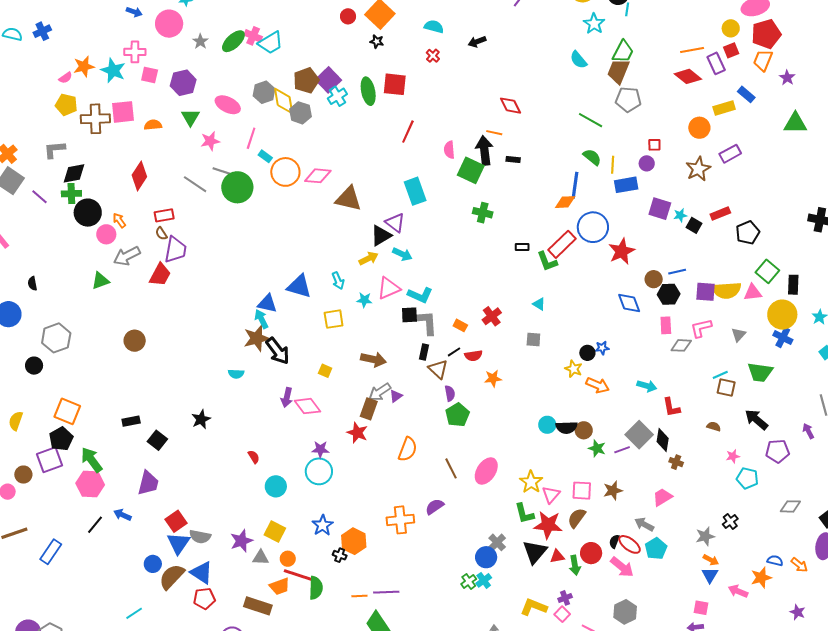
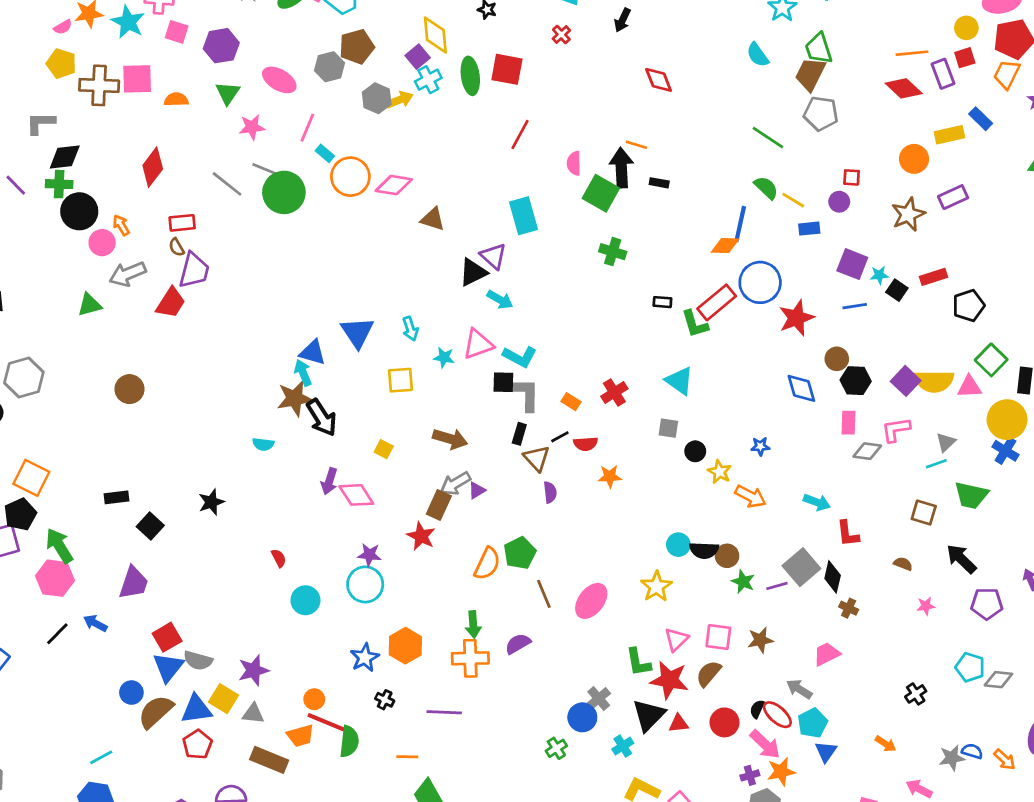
black arrow: (477, 42) -> (622, 20), turned -48
green trapezoid: (623, 52) -> (819, 49), turned 130
brown pentagon: (306, 80) -> (357, 47), moved
purple square: (328, 80) -> (418, 57), size x0.7
yellow diamond: (284, 101) -> (435, 35), moved
red diamond: (510, 106) -> (659, 80), moved
yellow line: (613, 165) -> (793, 200), turned -66
blue rectangle: (626, 185) -> (809, 229), size x0.7
brown triangle: (348, 199) -> (433, 219), size x0.7
yellow arrow: (369, 259) -> (400, 100), moved
blue line: (677, 272) -> (855, 306), moved
blue triangle: (299, 286) -> (357, 332), turned 36
purple square: (706, 292) -> (906, 381), turned 35
cyan triangle: (539, 304) -> (679, 381), size x1.6
black circle: (587, 353) -> (695, 451), moved
cyan line: (720, 375) -> (936, 464), moved
green pentagon: (457, 415) -> (520, 553), moved
cyan pentagon: (747, 478) -> (970, 667), moved
yellow star: (531, 482) -> (656, 586), moved
yellow square: (275, 532) -> (223, 699), moved
gray star: (705, 536) -> (952, 758), moved
orange hexagon: (354, 541) -> (405, 646), moved
gray triangle: (261, 558) -> (253, 714), moved
green arrow: (575, 565) -> (473, 624), moved
blue triangle: (201, 573) -> (196, 709), turned -45
blue triangle: (710, 575) -> (826, 752), moved
orange star: (761, 578) -> (781, 772), moved
cyan cross: (484, 580) -> (623, 746), moved
purple line: (386, 592) -> (444, 712), moved
red pentagon: (204, 598) -> (197, 744), turned -30
purple cross: (565, 598) -> (750, 775), moved

